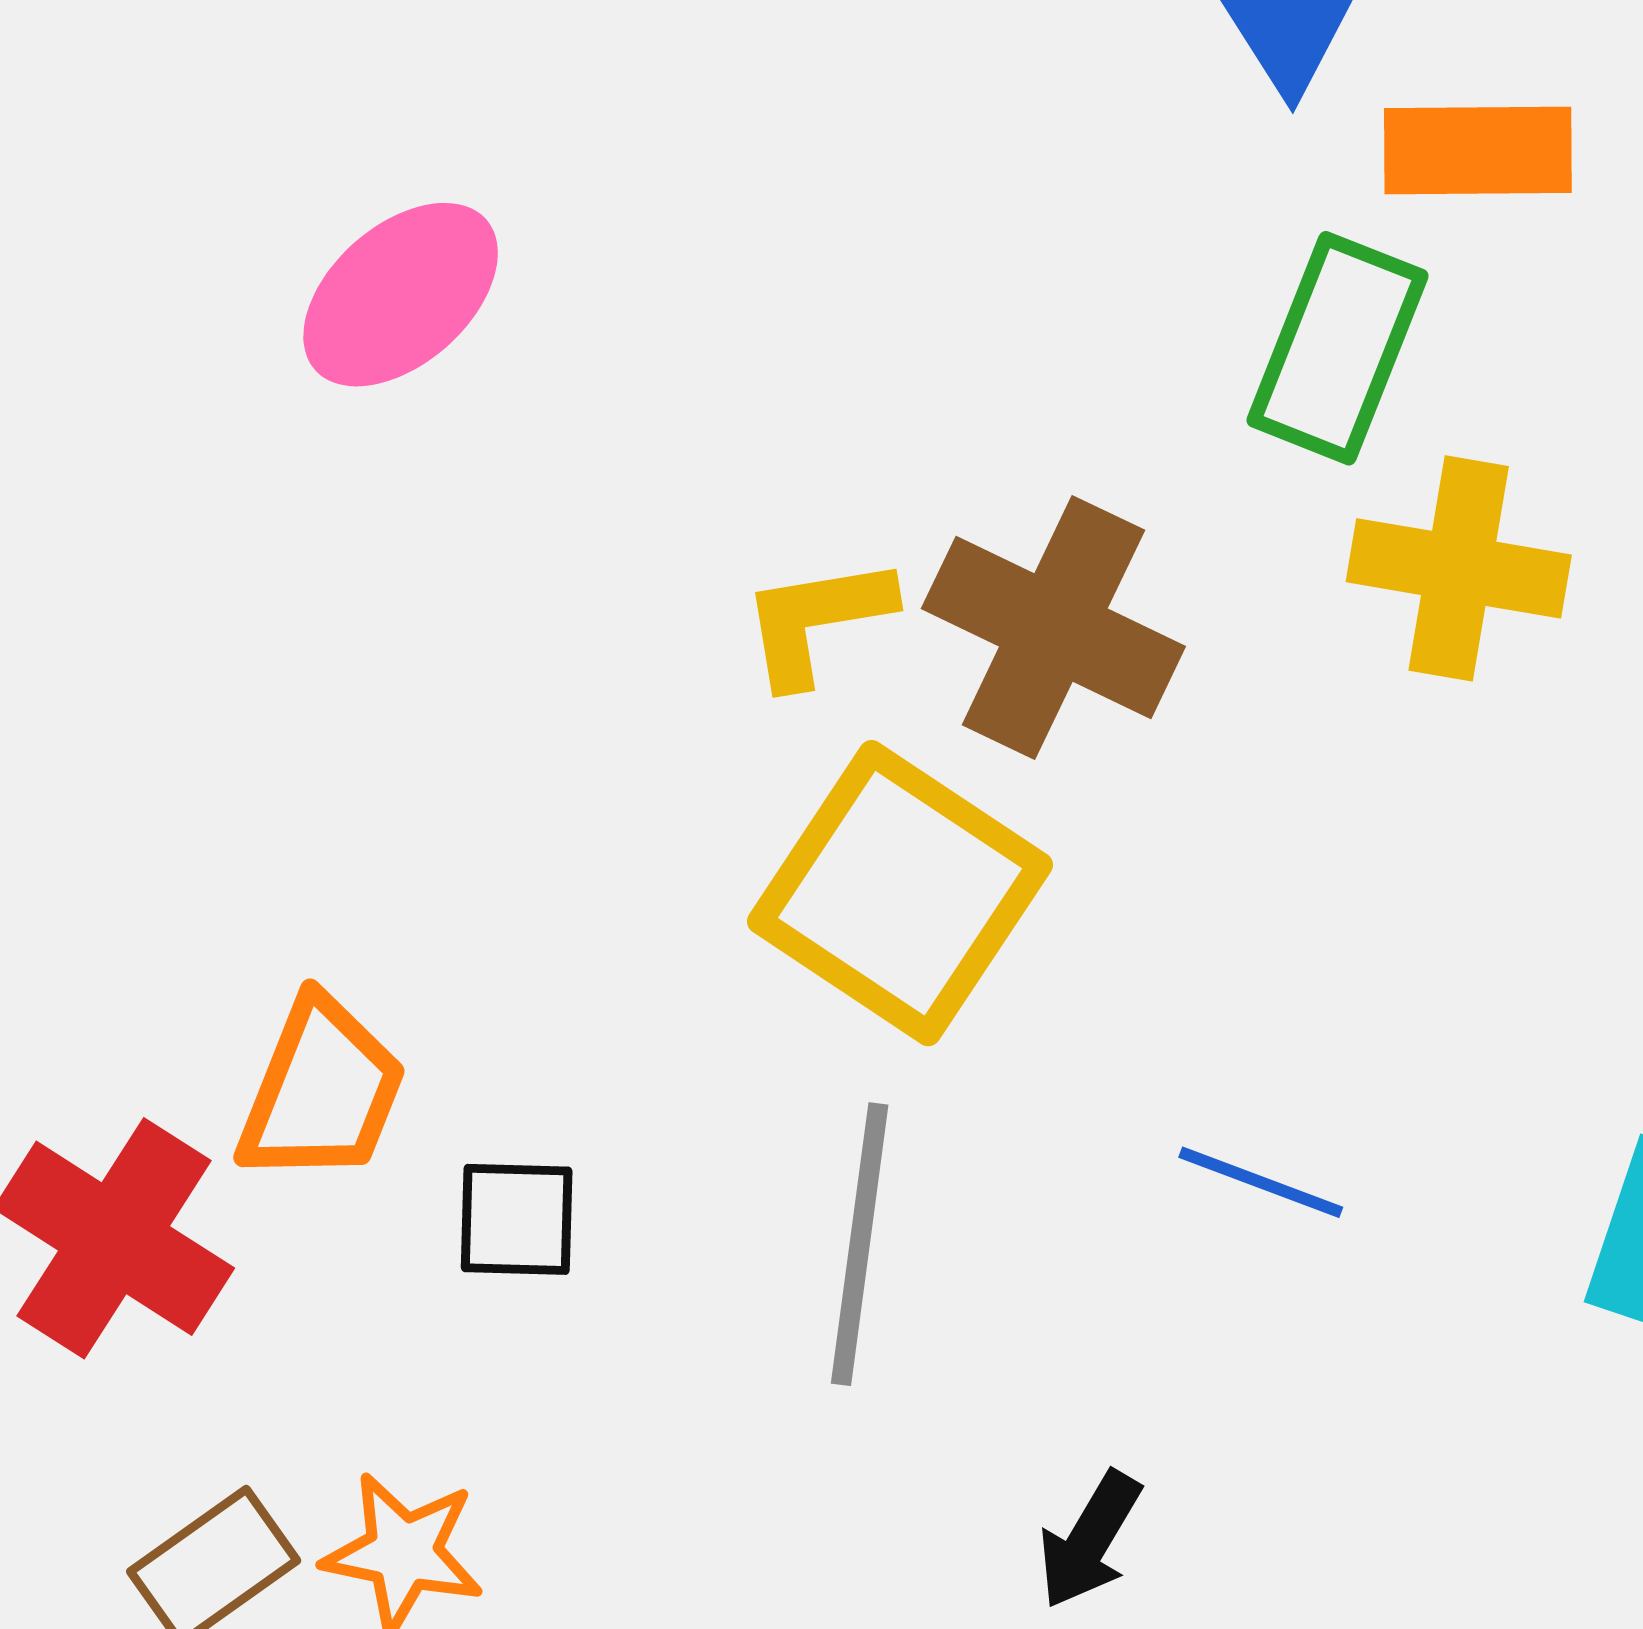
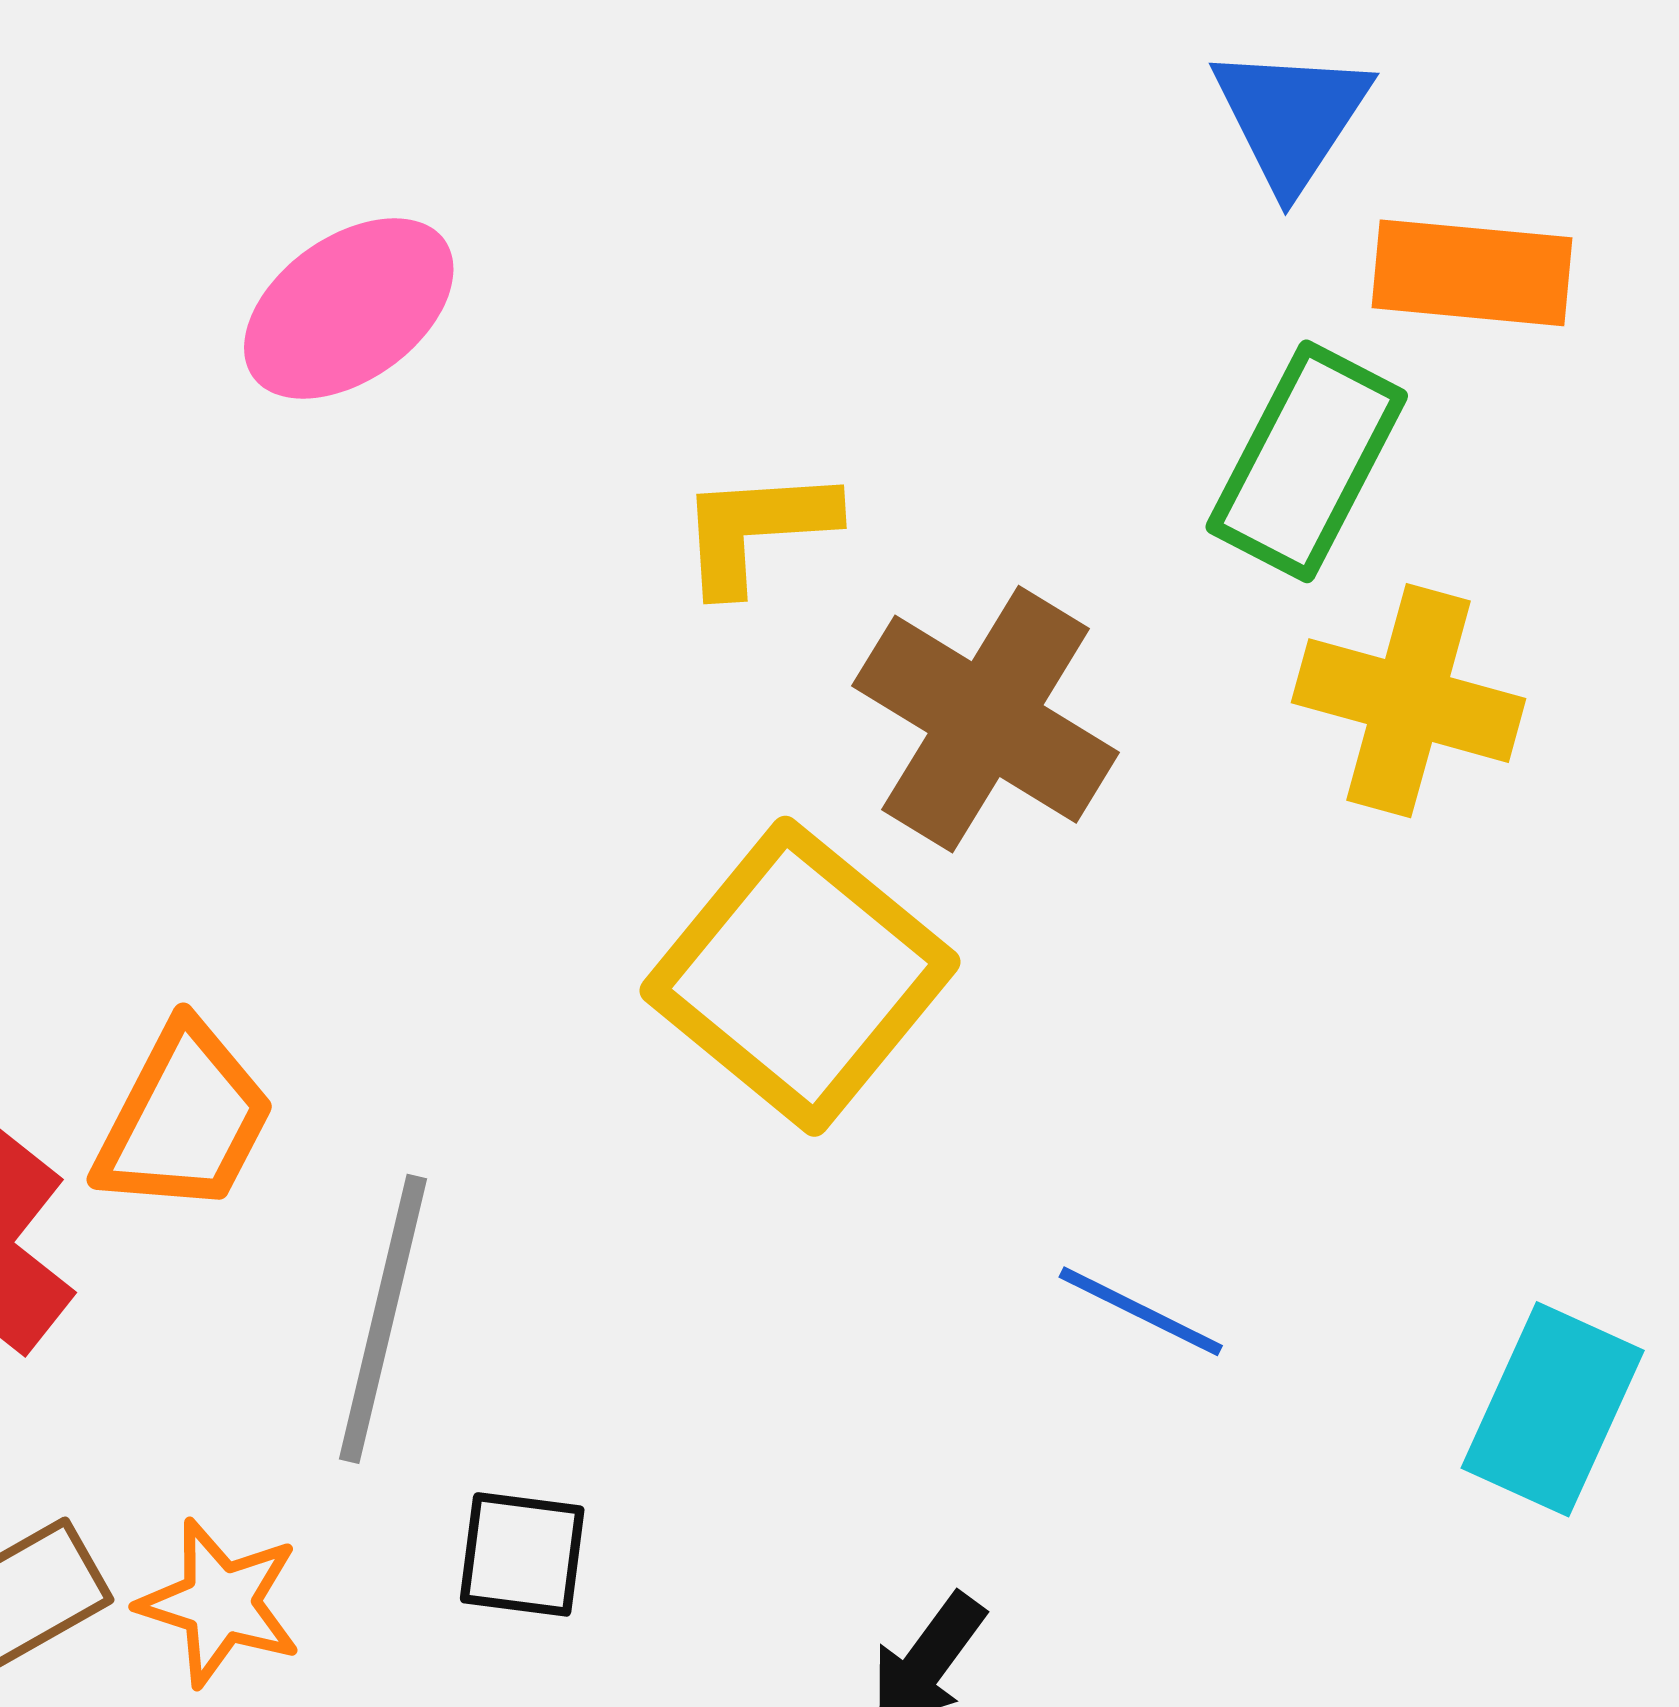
yellow L-shape: (817, 621) -> (757, 529), moved
black square: (517, 1219) -> (522, 1554), moved
gray line: (860, 1244) -> (383, 1319), moved

